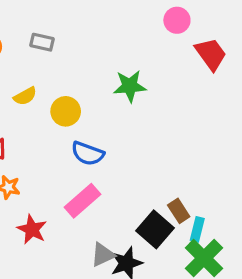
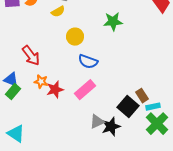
yellow semicircle: (25, 96) -> (58, 12), moved
red star: (32, 229) -> (55, 90), moved, turned 30
cyan rectangle: (197, 229) -> (153, 107), turned 64

